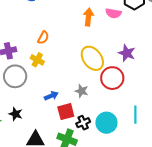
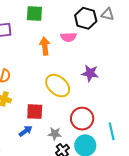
red circle: (112, 78) -> (82, 119), moved
gray star: (82, 91) -> (55, 134), moved
red square: (66, 112) -> (35, 112), moved, turned 30

